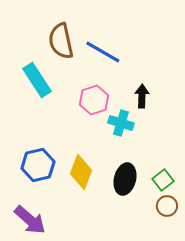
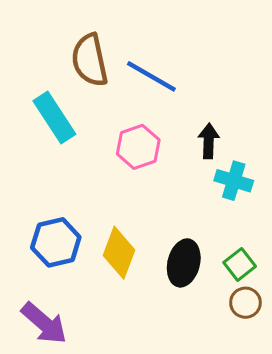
cyan cross: (121, 123) -> (234, 181), moved

